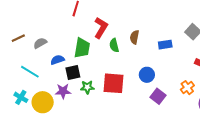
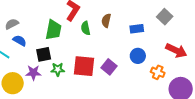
blue semicircle: (57, 60) -> (20, 41), moved, turned 48
blue circle: (147, 75) -> (138, 56), moved
orange cross: (187, 88) -> (158, 72), turned -32
purple square: (158, 96) -> (109, 67), moved

